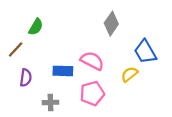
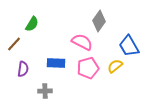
pink semicircle: (92, 61) -> (82, 42), moved
pink pentagon: (92, 93) -> (88, 68), moved

